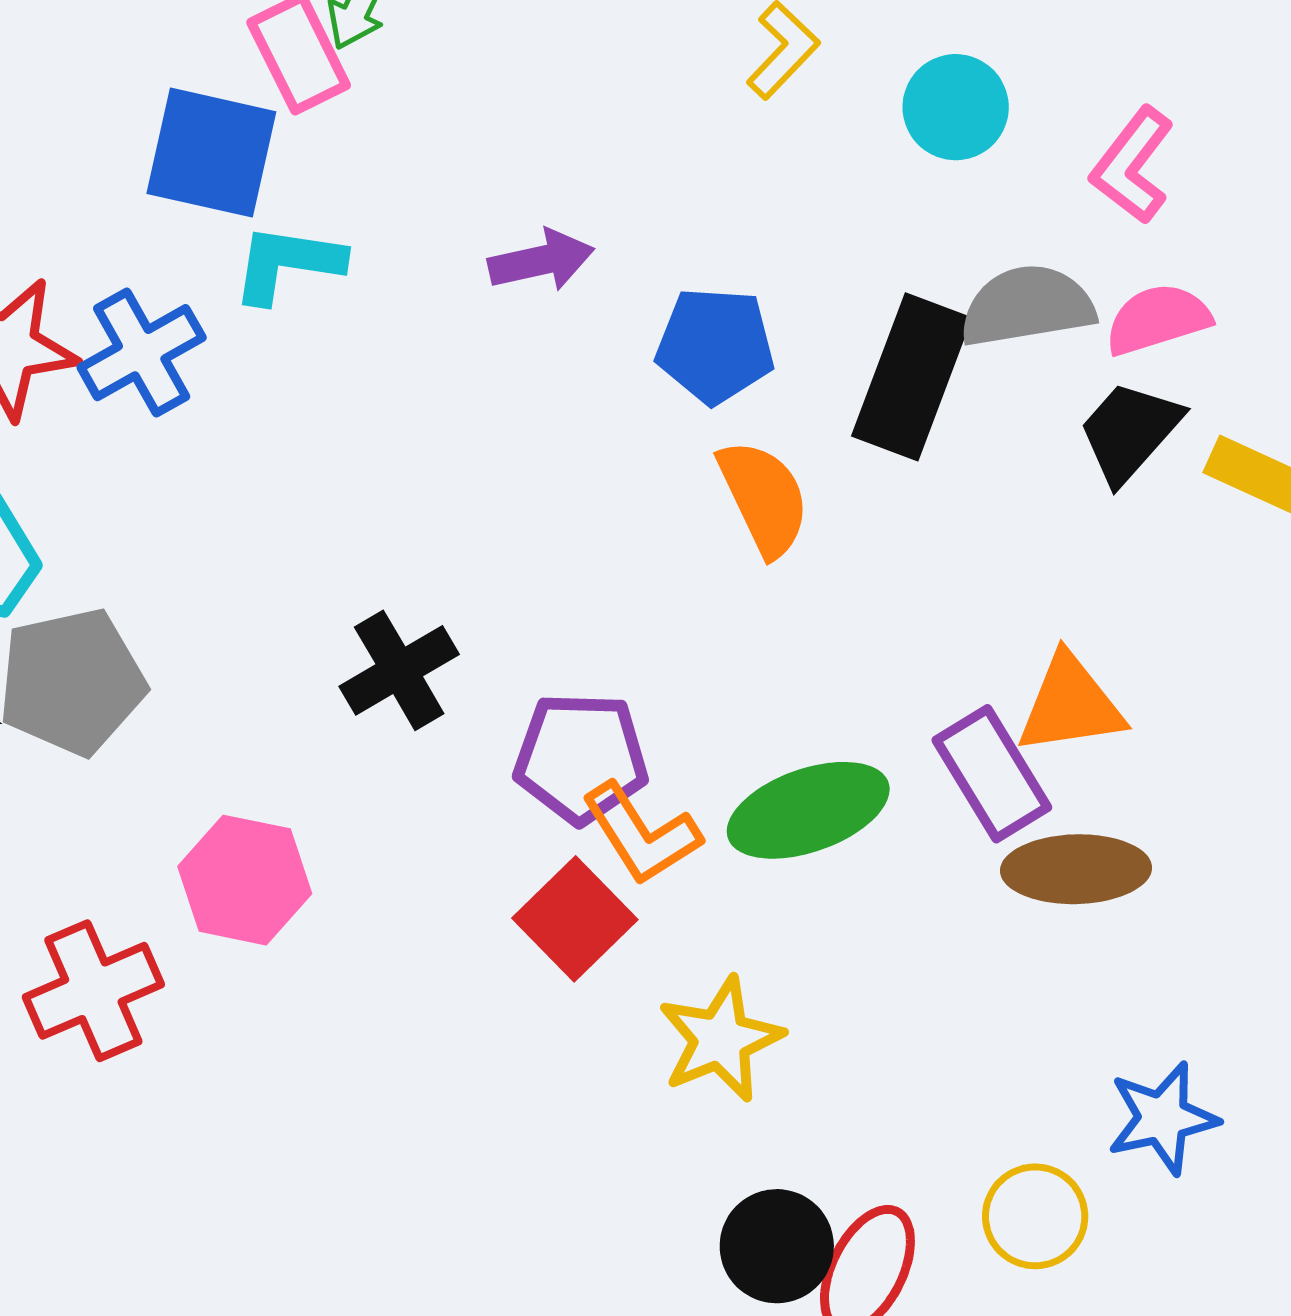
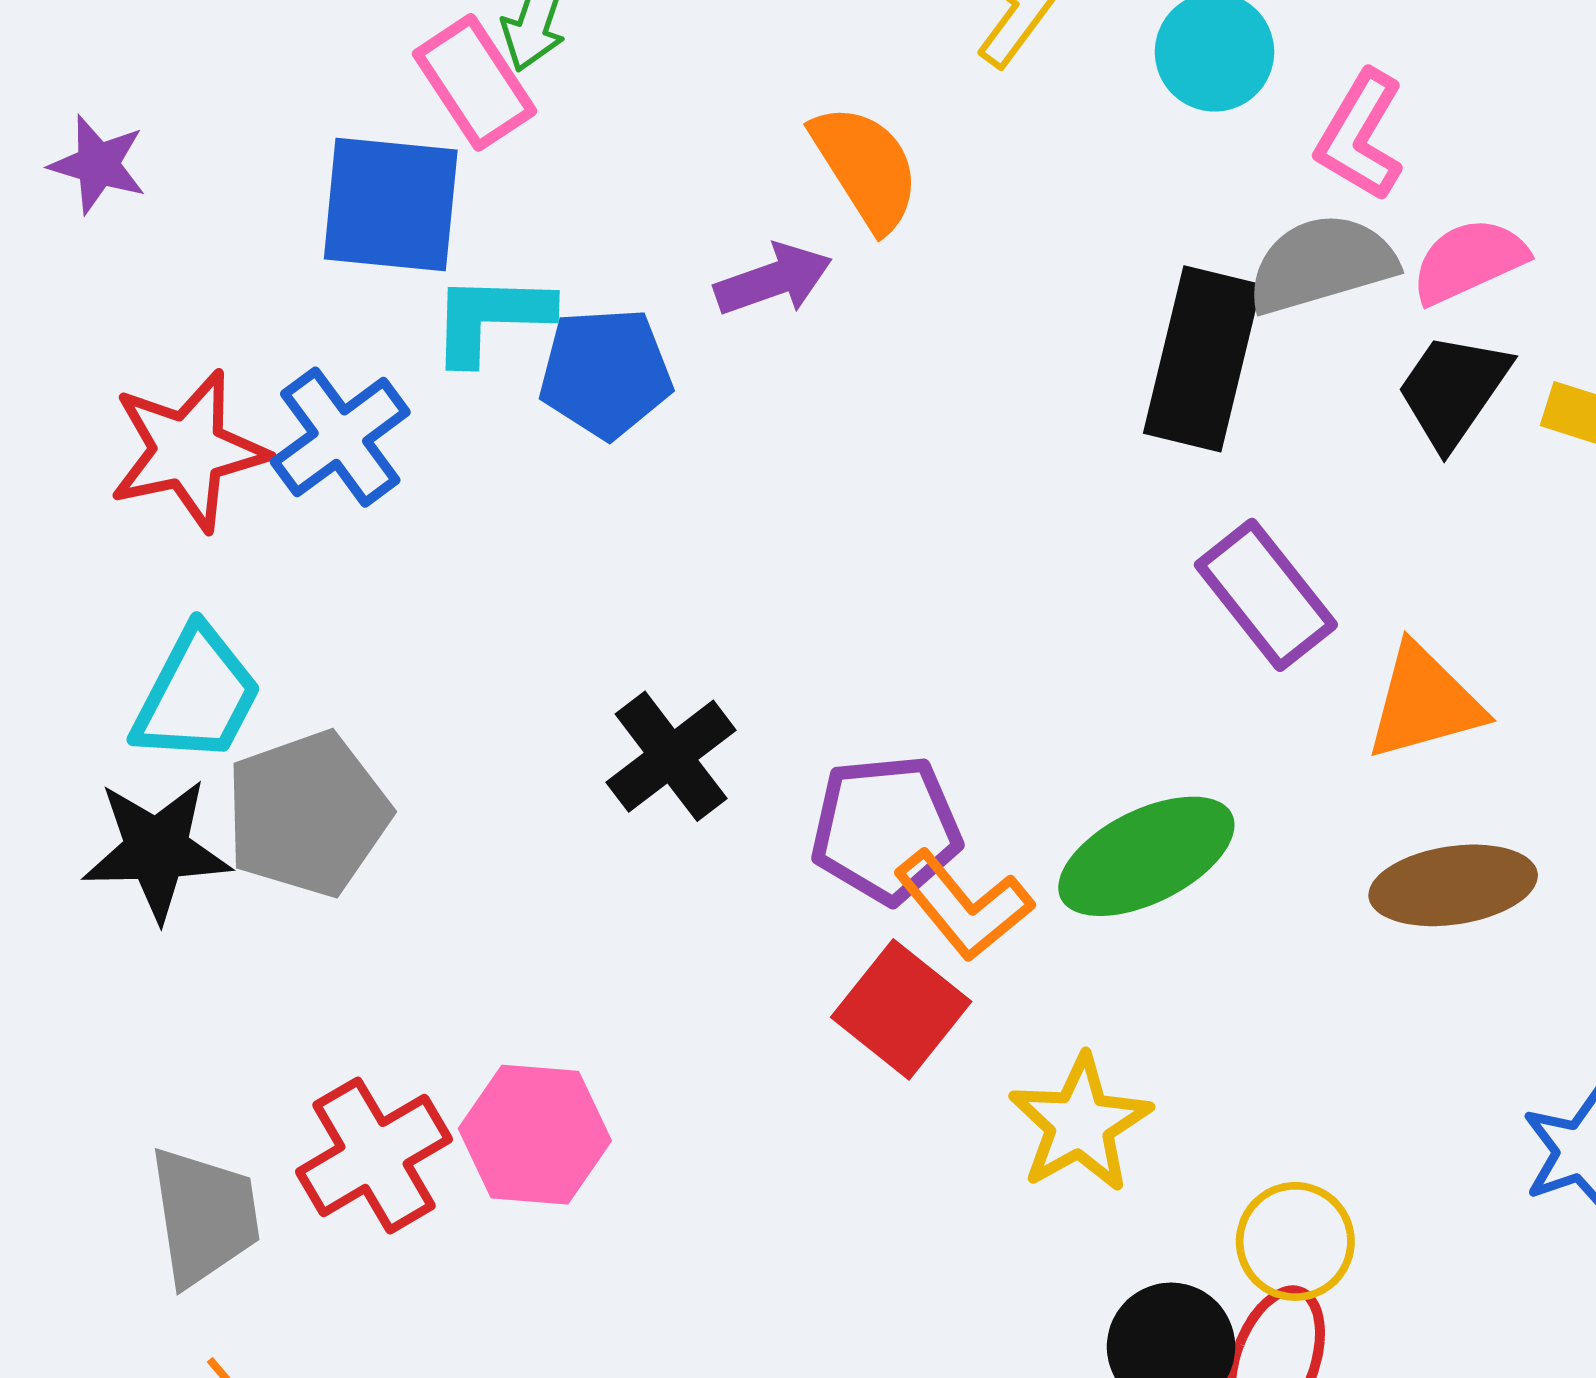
pink L-shape: (1132, 165) -> (1360, 136), moved
blue pentagon: (715, 346) -> (606, 373), moved
orange semicircle: (764, 498) -> (866, 167), moved
purple rectangle: (992, 774) -> (1266, 595), moved
pink hexagon: (245, 880) -> (535, 1135), moved
yellow circle: (1035, 1216) -> (1295, 1241), moved

